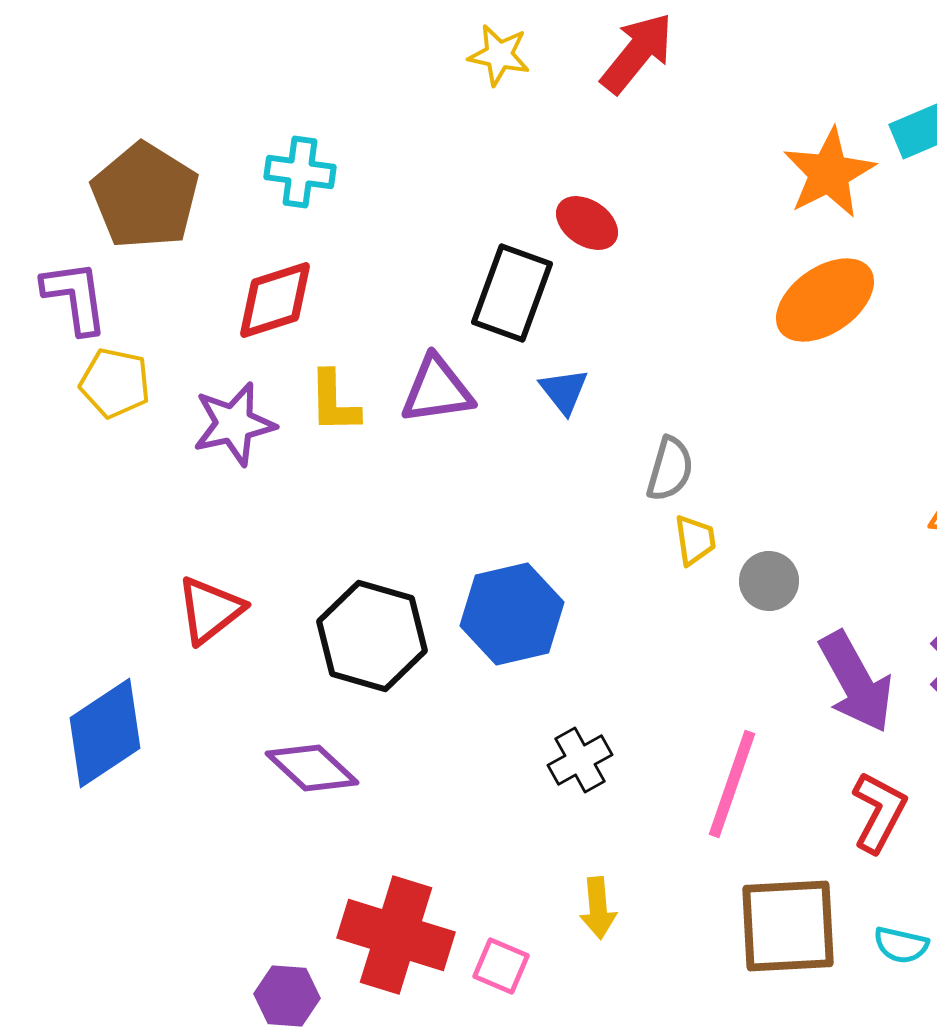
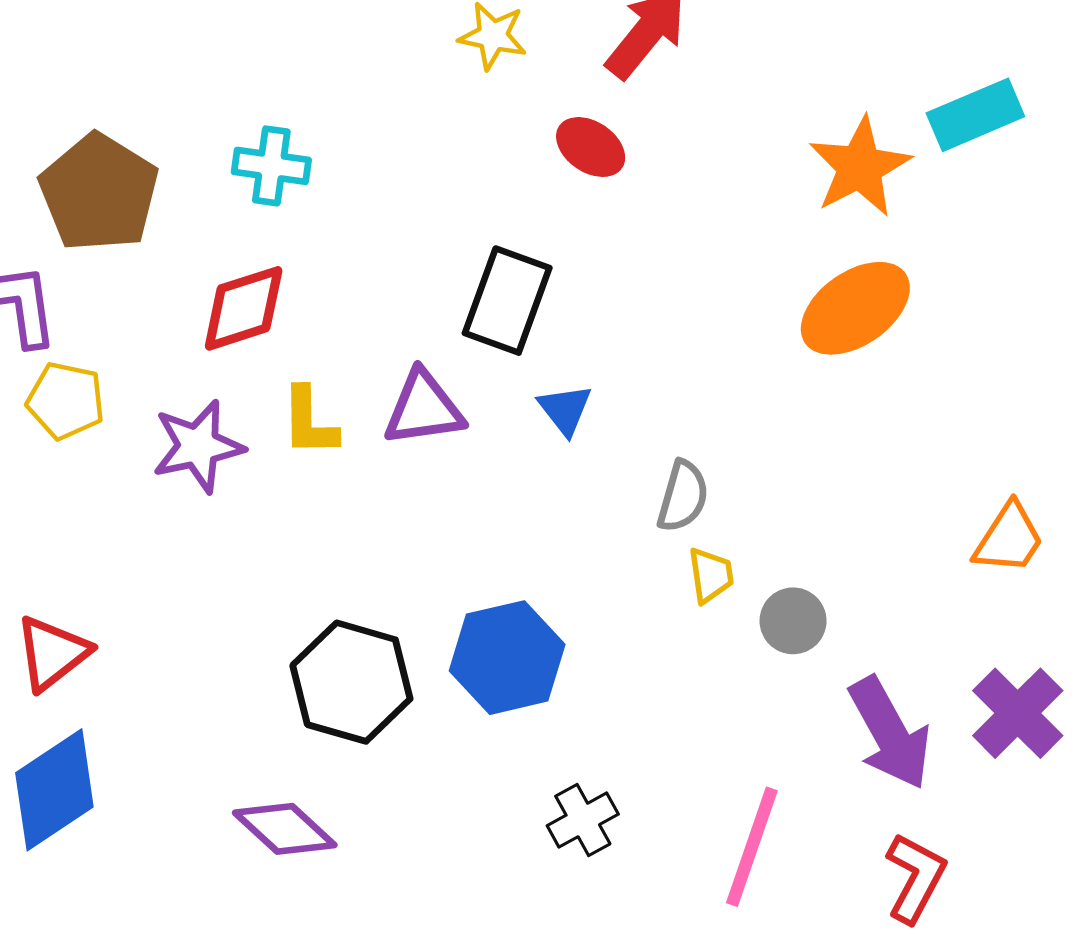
red ellipse: (587, 223) -> (591, 147), moved
red triangle: (210, 610) -> (52, 653), moved

